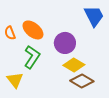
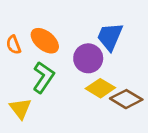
blue trapezoid: (94, 16) -> (110, 37), moved, turned -130
brown diamond: (82, 81) -> (126, 99), moved

